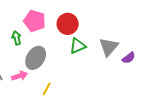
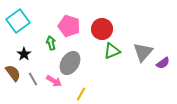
pink arrow: (20, 76) -> (54, 81), turned 49

